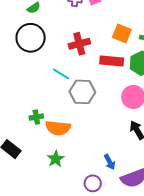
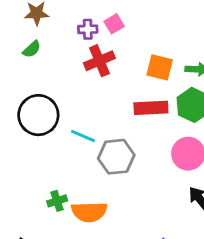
black circle: (31, 38) -> (38, 115), moved
red cross: (79, 44) -> (99, 61), moved

